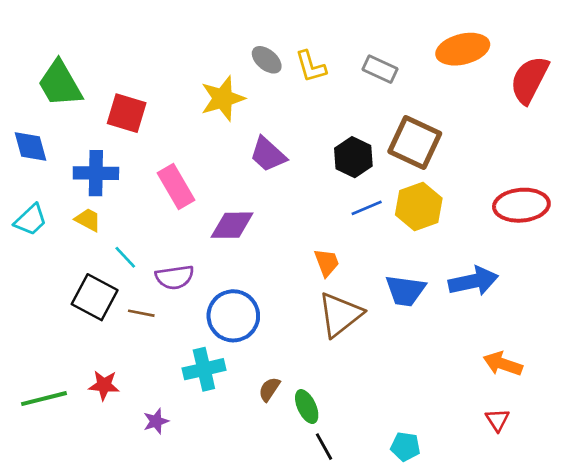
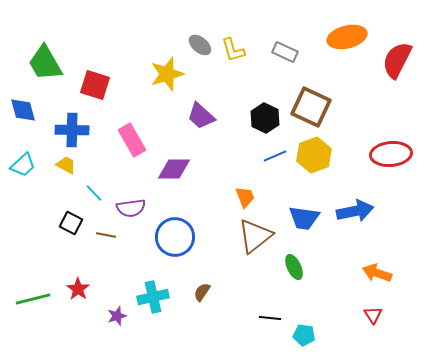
black square: (95, 297) -> (71, 223), size x0.7
cyan cross: (204, 369) -> (153, 297), moved
red star: (104, 385) -> (78, 289), turned 30
green ellipse: (307, 407) -> (294, 267), moved
black line: (324, 447) -> (270, 318), moved, turned -55

